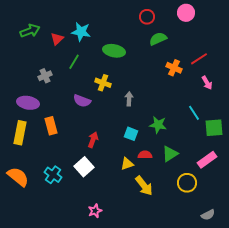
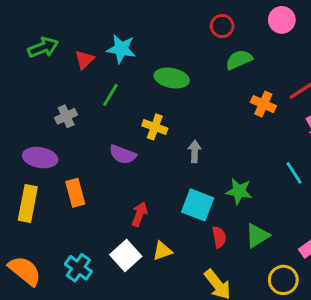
cyan square: (131, 134) -> (198, 205), size x1.5
red semicircle: (145, 155) -> (219, 237), turned 80
yellow triangle: (127, 164) -> (162, 251), moved

